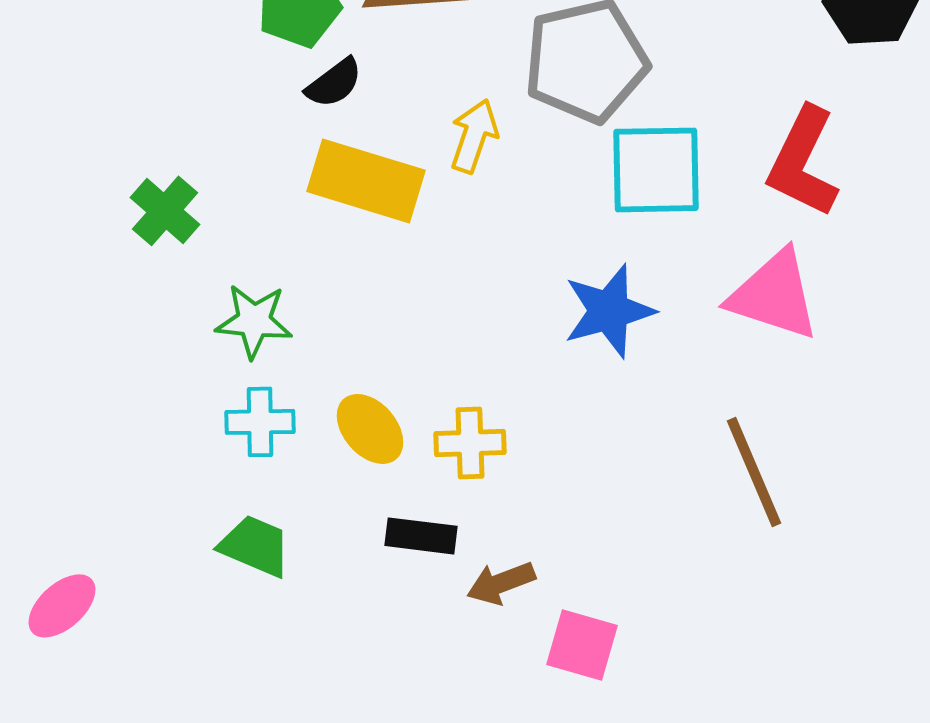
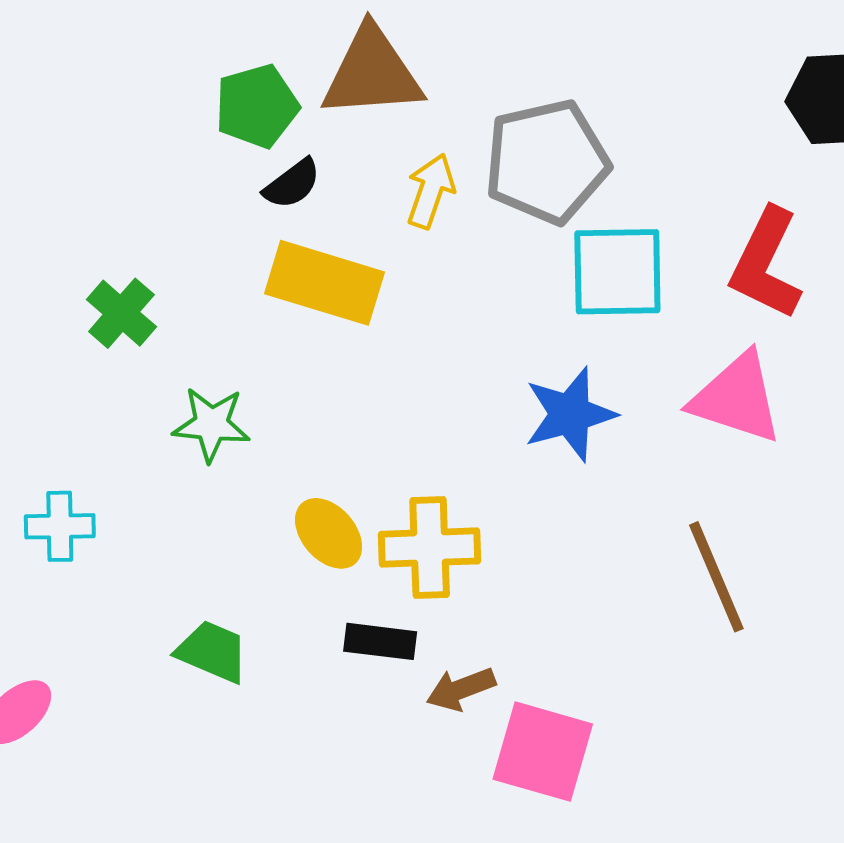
yellow arrow: (474, 136) -> (431, 191), moved
cyan cross: (260, 422) -> (60, 526), moved
yellow cross: (470, 443) -> (430, 548), size x1.4
pink square: (582, 645) -> (543, 752), size x1.4

